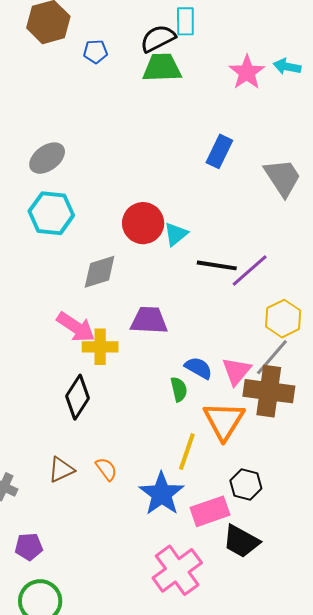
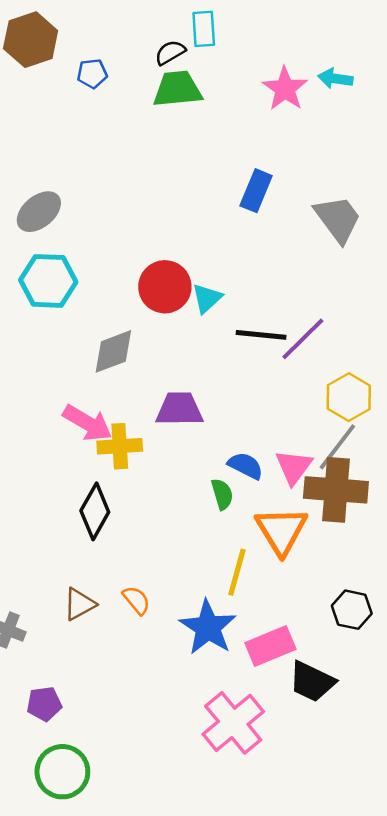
black semicircle: (158, 38) -> (170, 53), size x0.7
black hexagon: (246, 484) -> (352, 610), moved

